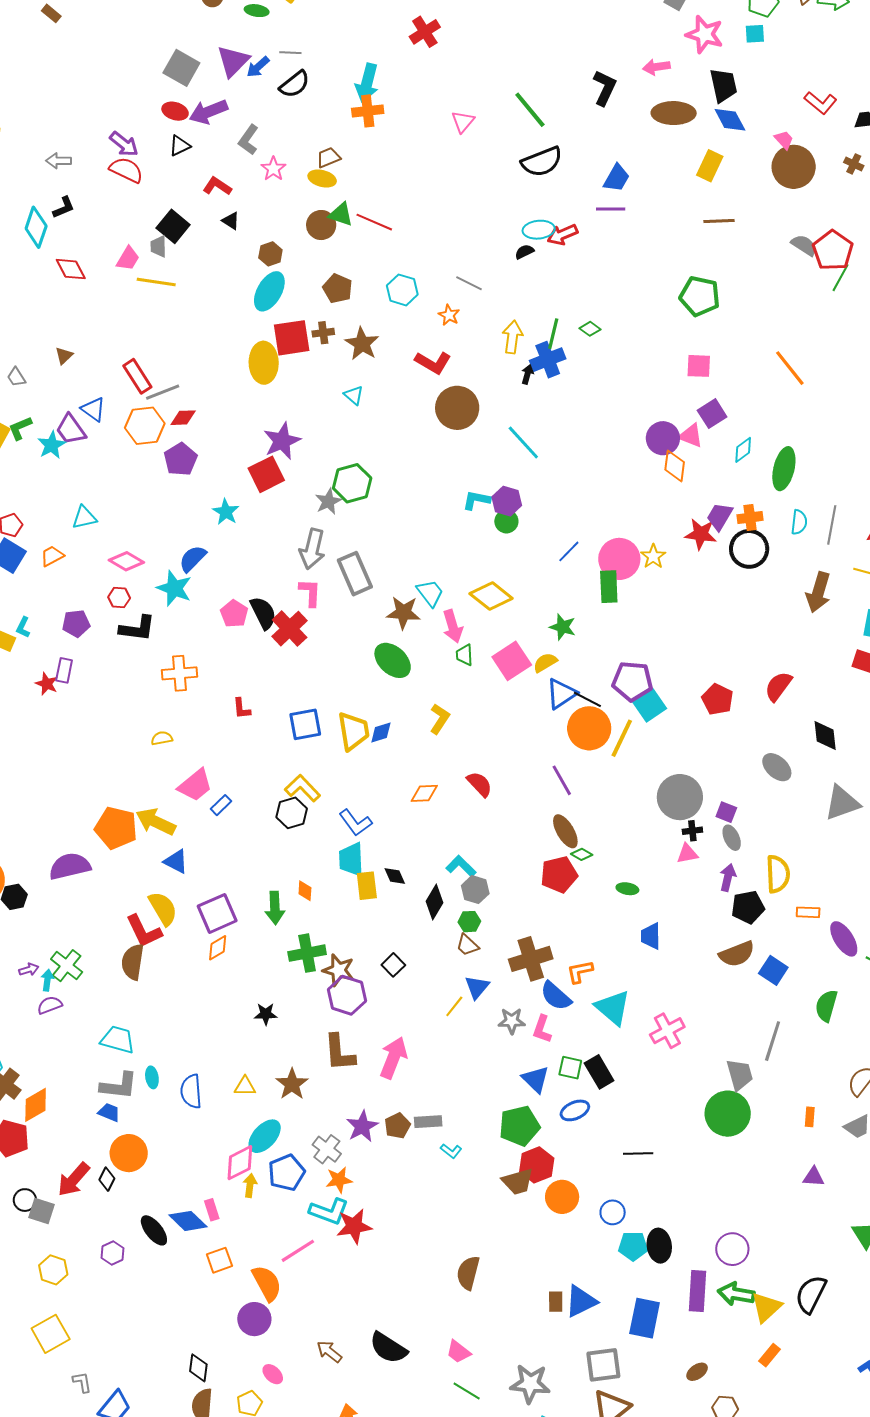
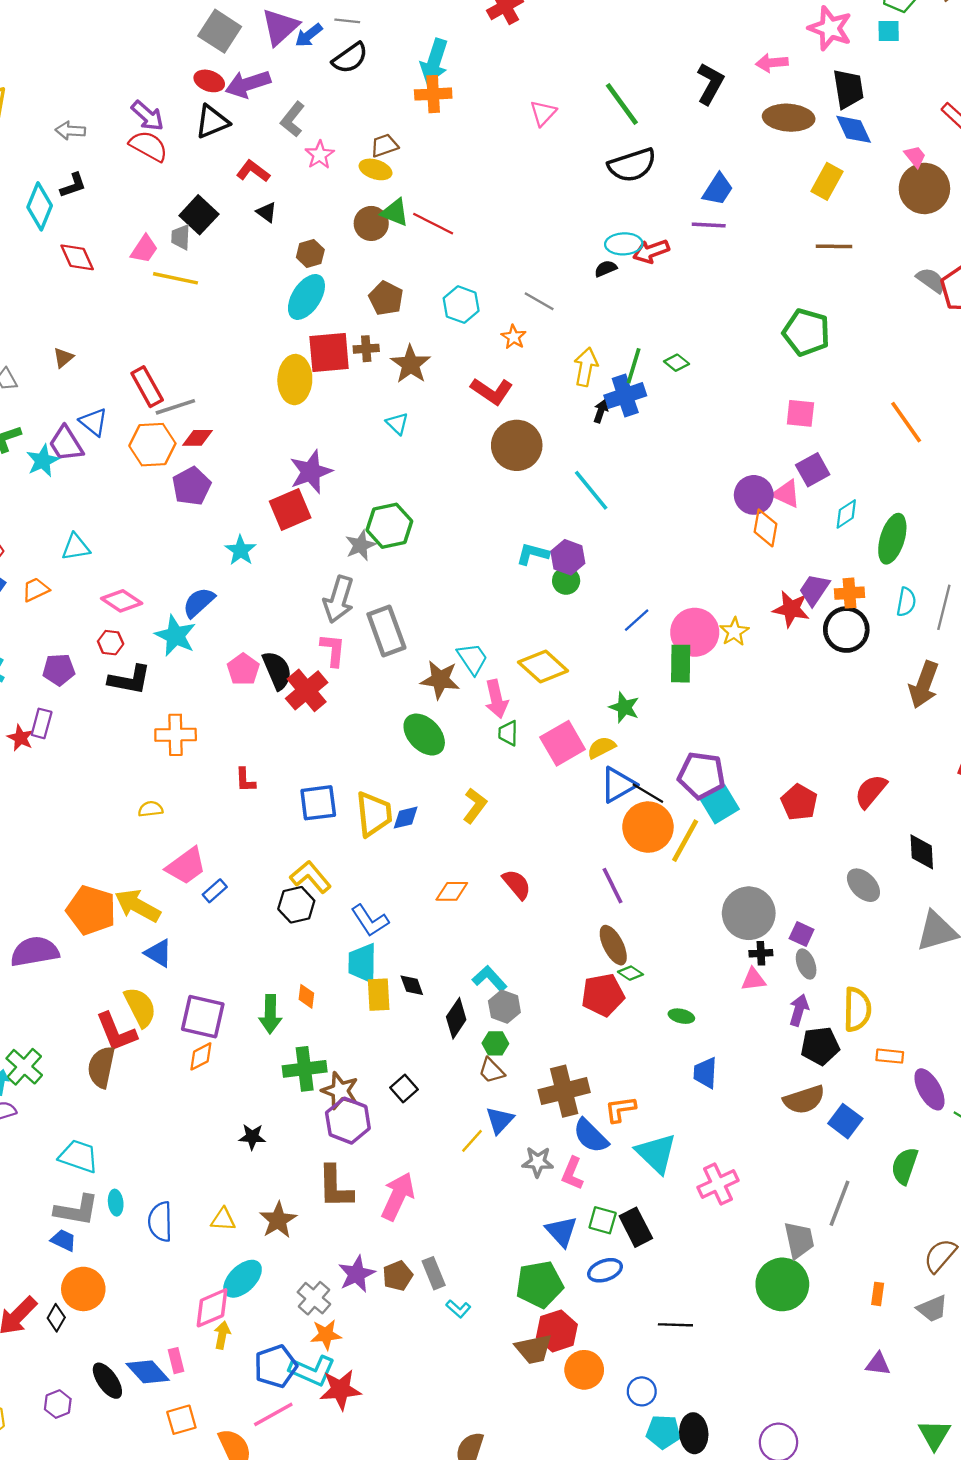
black triangle: (180, 146) -> (212, 122), size x1.4
purple square: (217, 913) -> (203, 1017), turned 33
gray rectangle: (428, 1122) -> (434, 1273), turned 68
blue pentagon: (287, 1173) -> (276, 1366), moved

